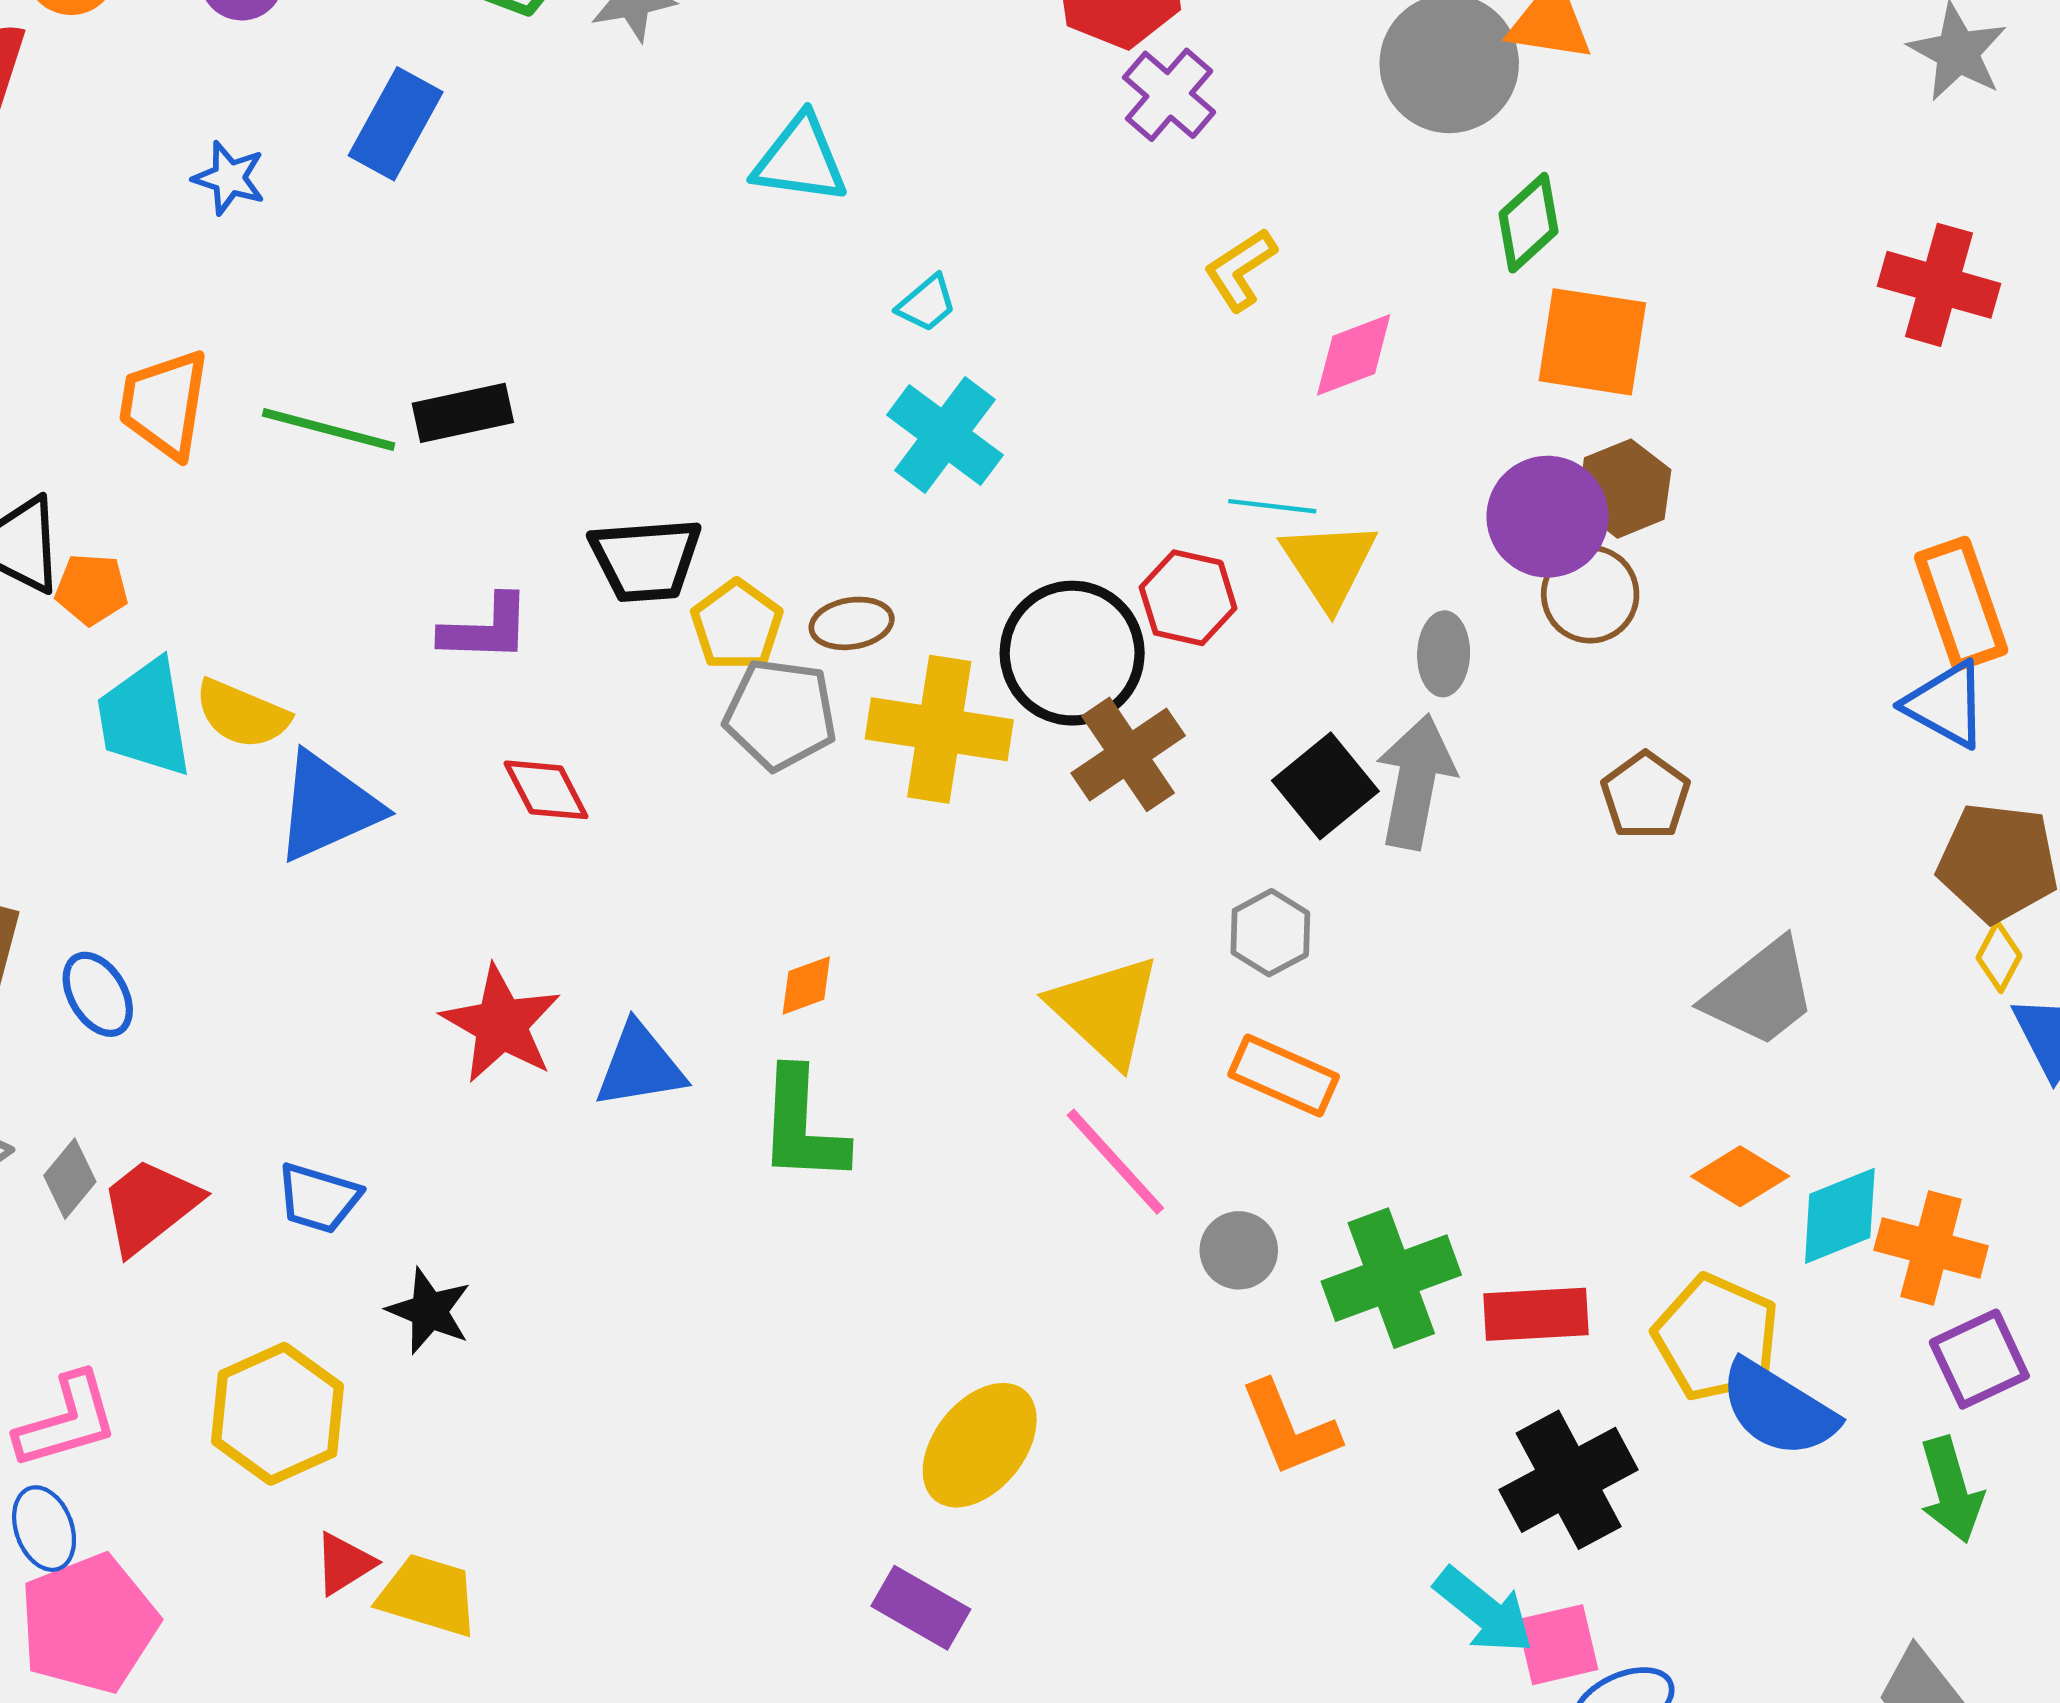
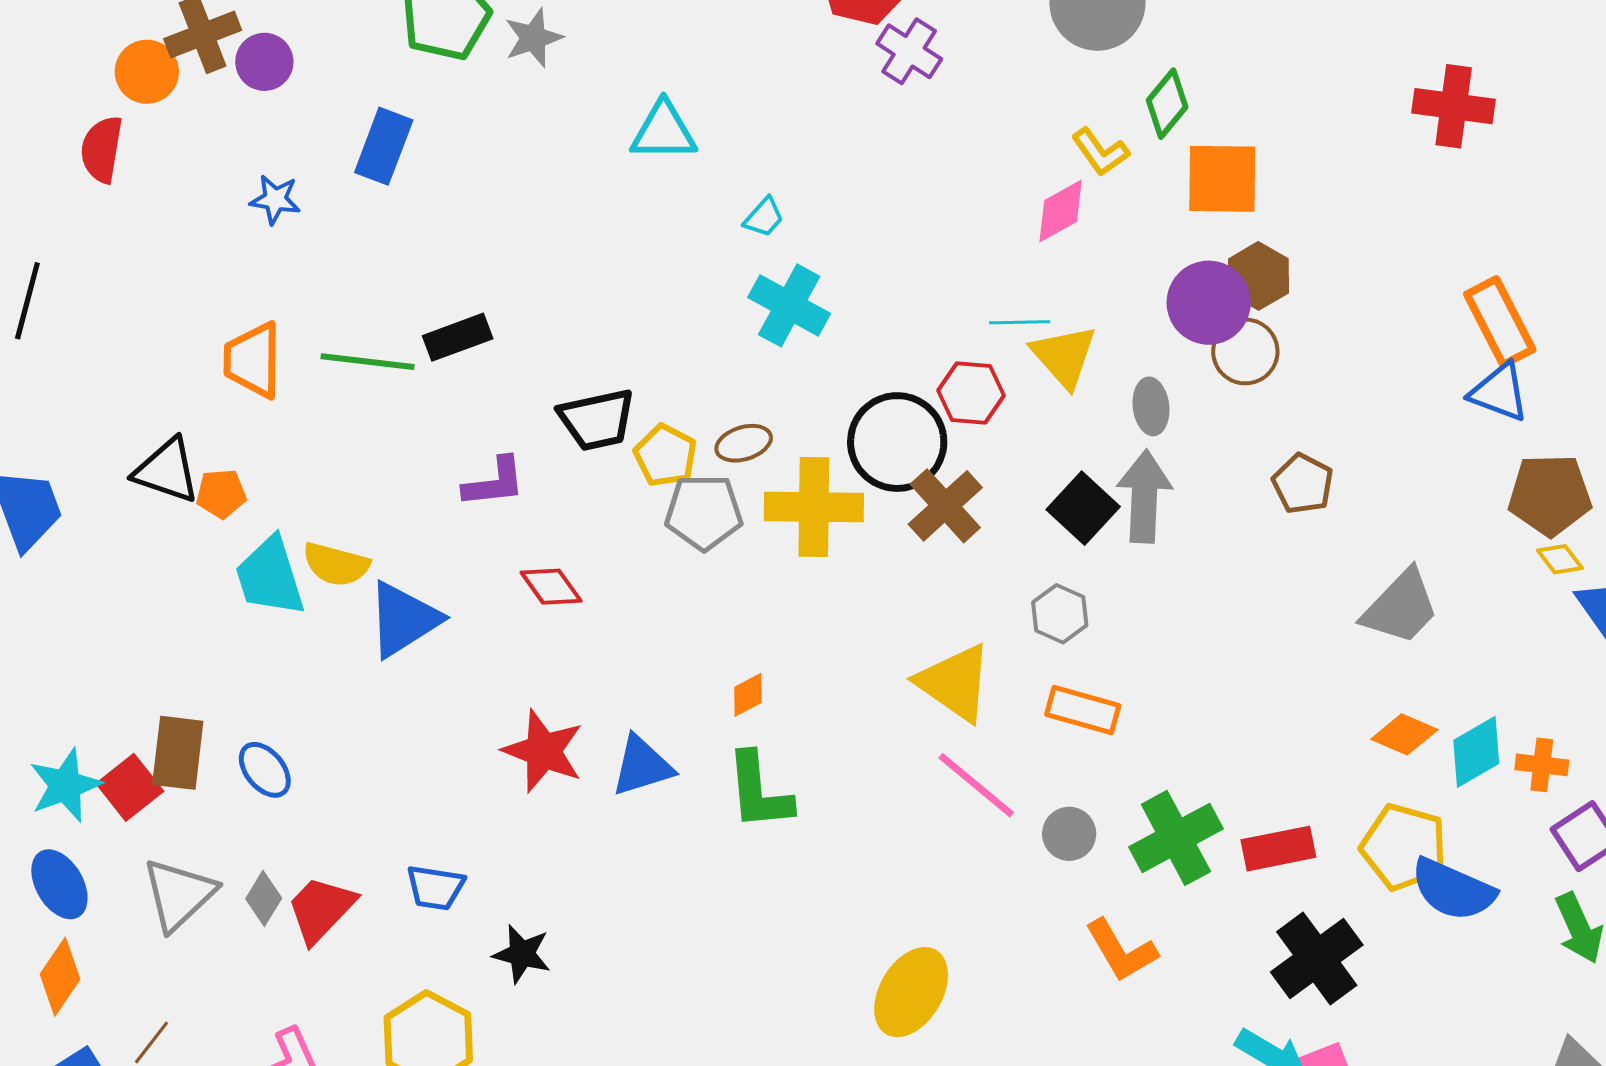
yellow L-shape: (1240, 270) -> (1100, 152), moved, turned -84
yellow diamond: (1999, 957) -> (1560, 559), turned -57
orange cross: (1931, 1248) -> (1542, 765), size x0.7

